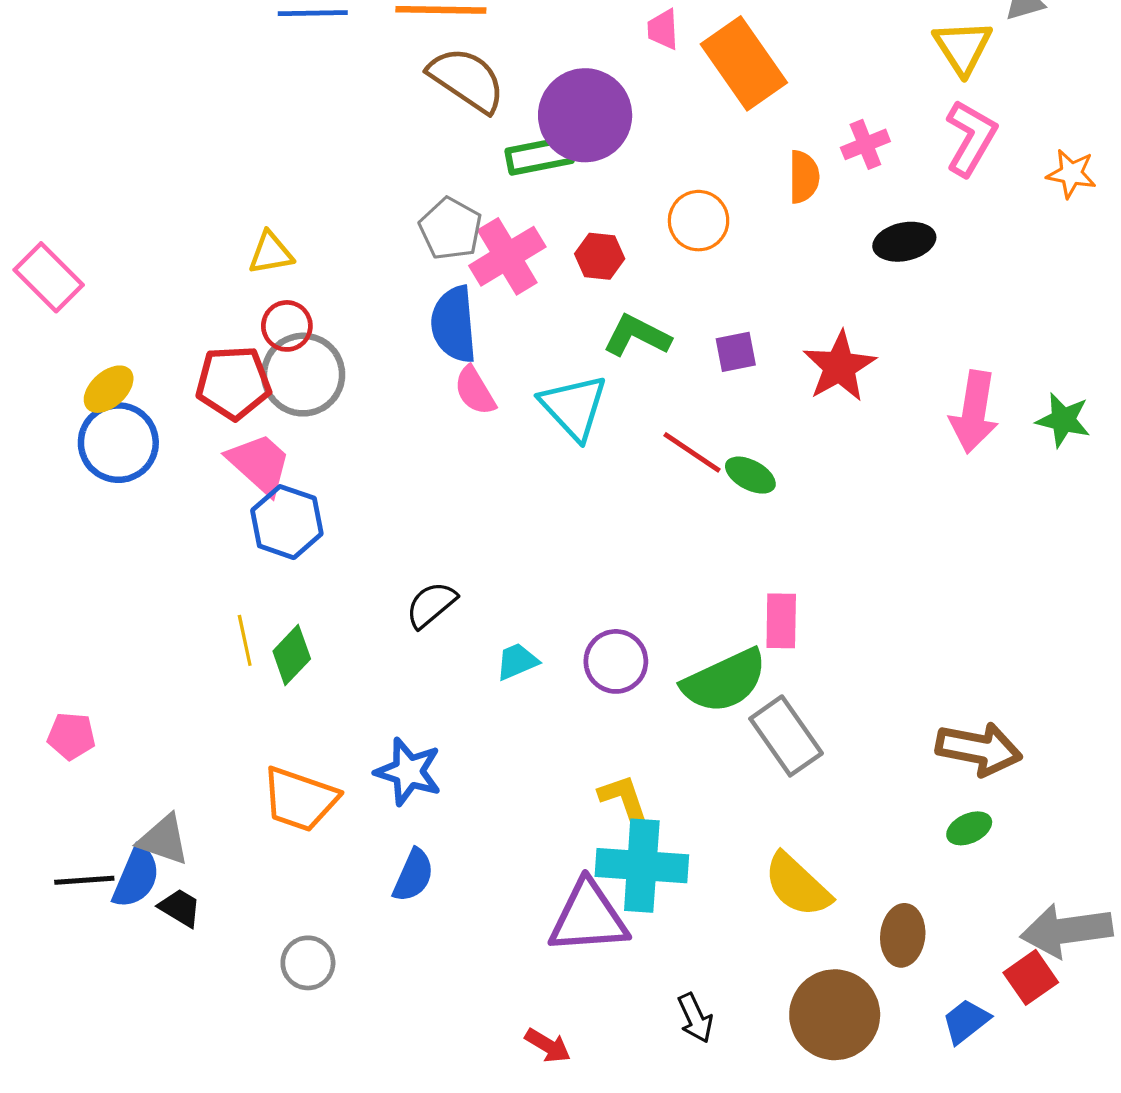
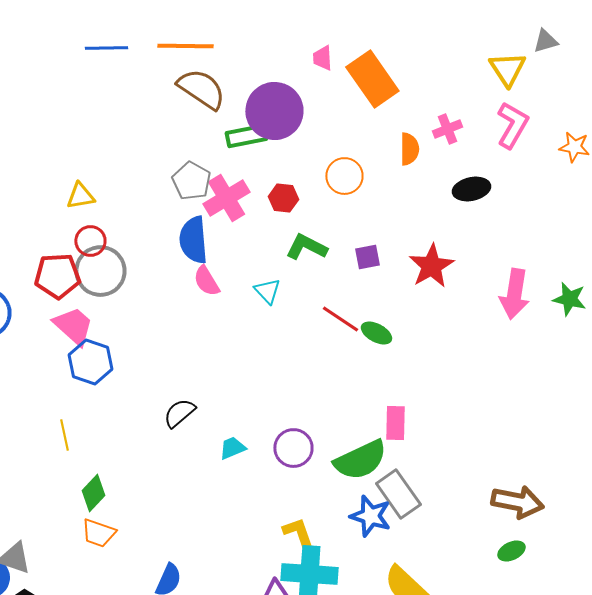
cyan triangle: (574, 407) -> (267, 291), size x0.6
green diamond: (292, 655) -> (93, 493), moved
blue star: (408, 772) -> (370, 516), moved
orange trapezoid: (300, 799) -> (98, 533), size x0.7

